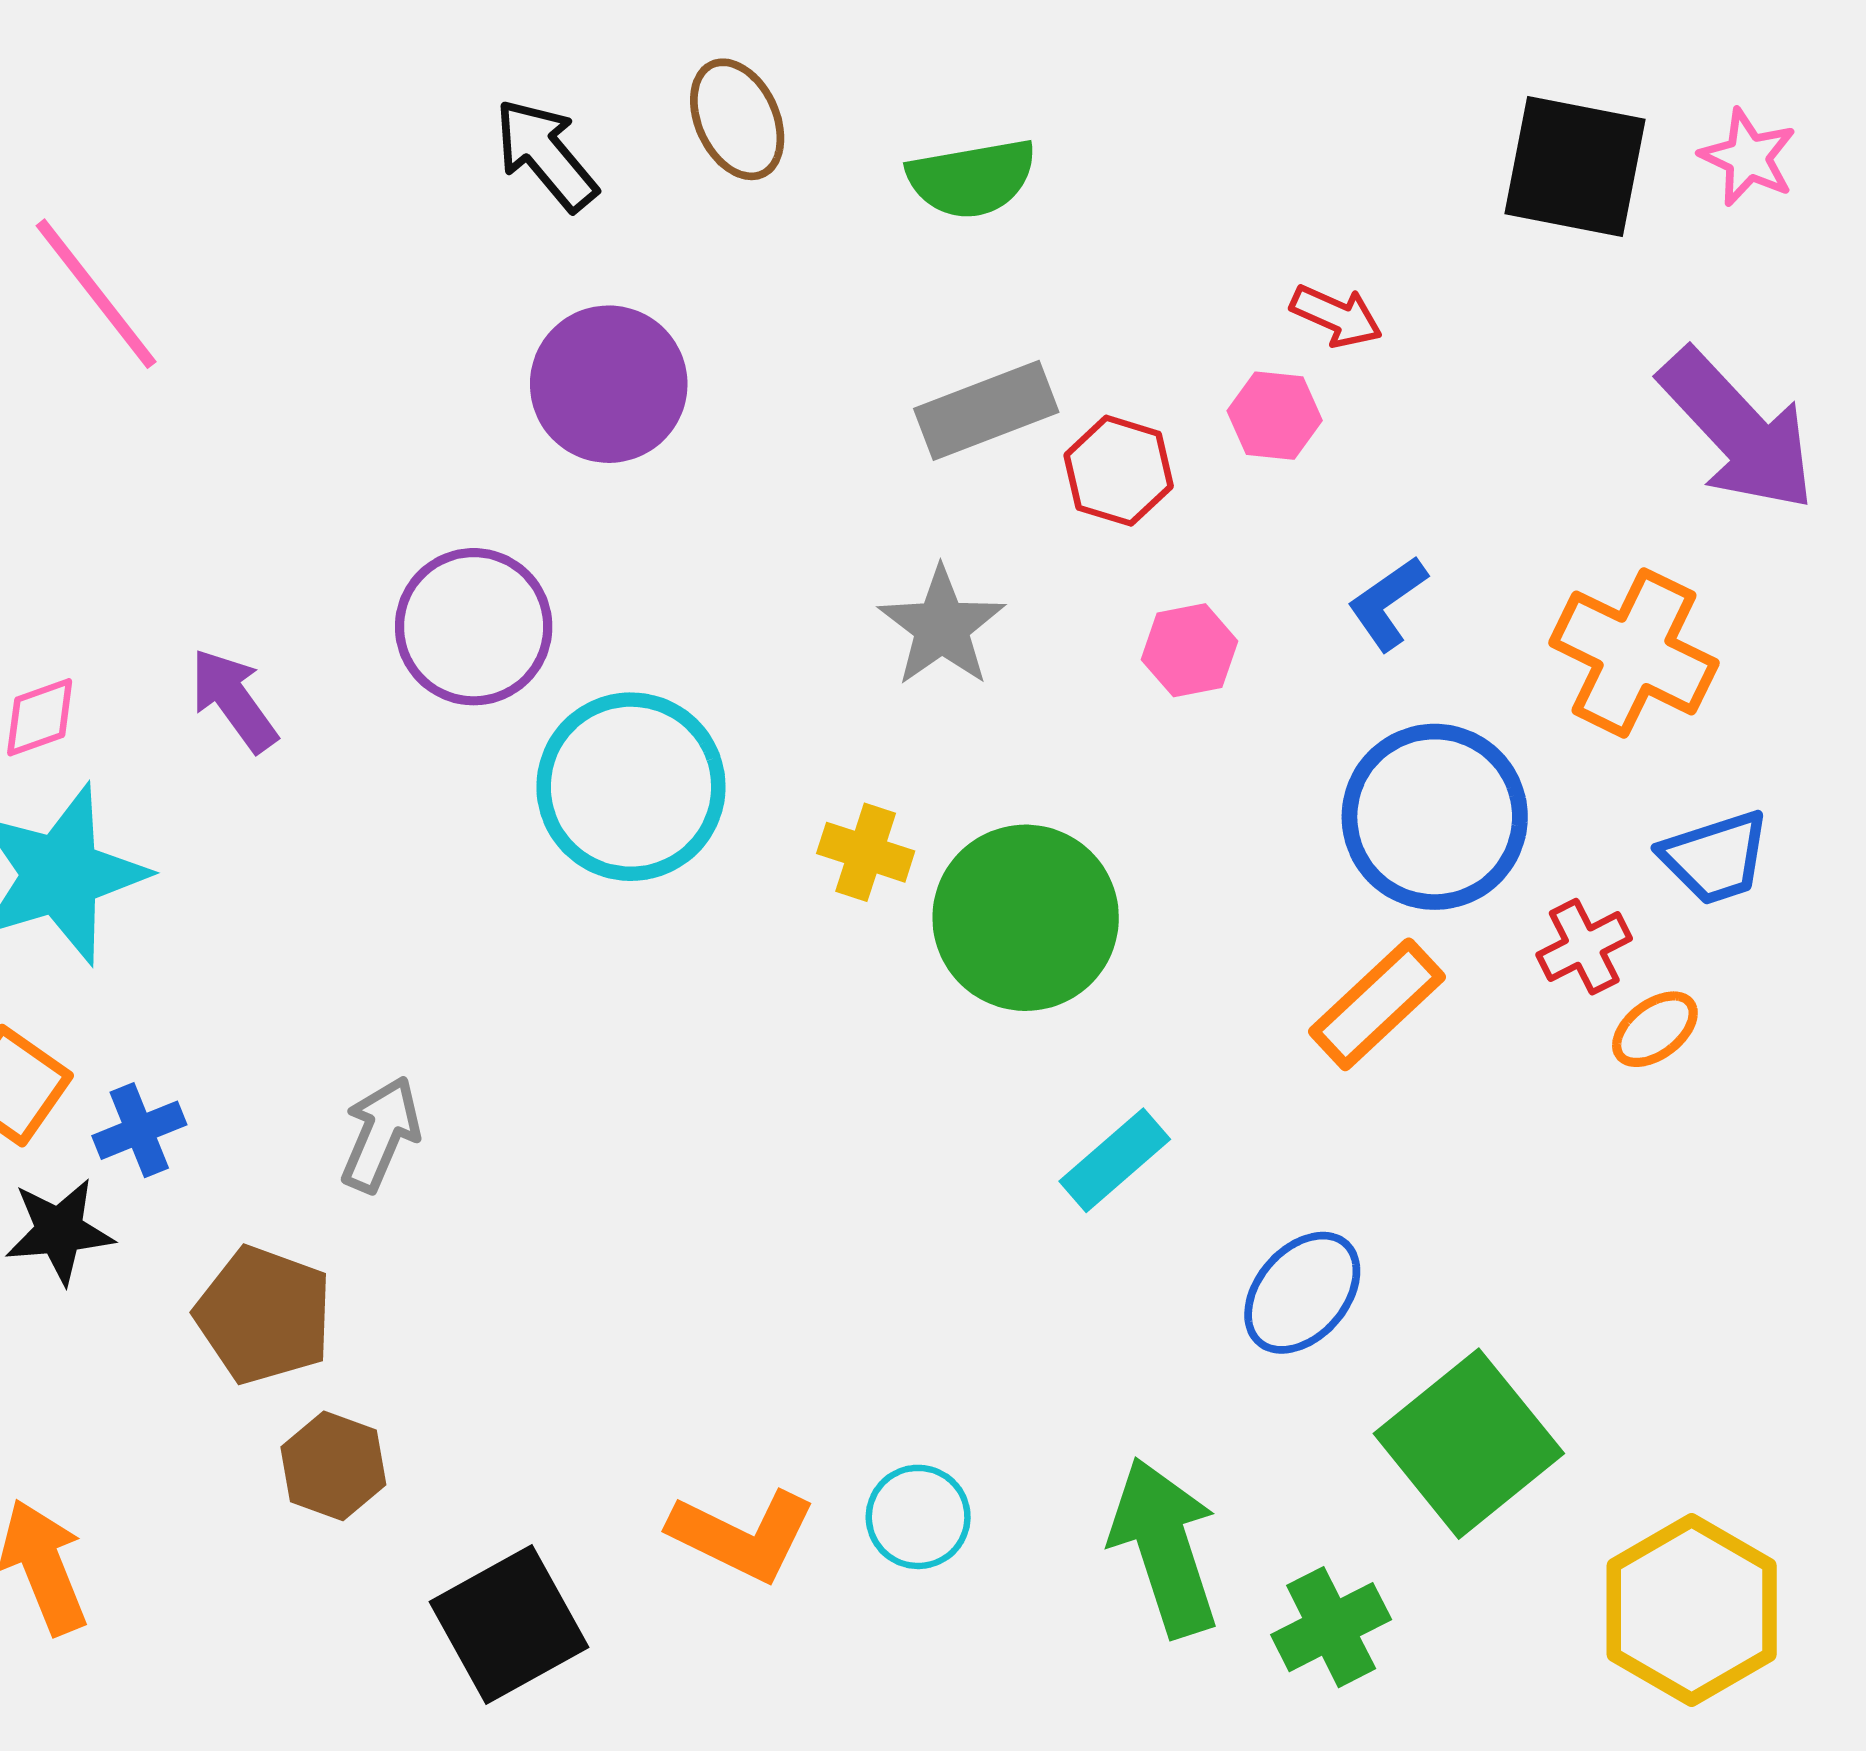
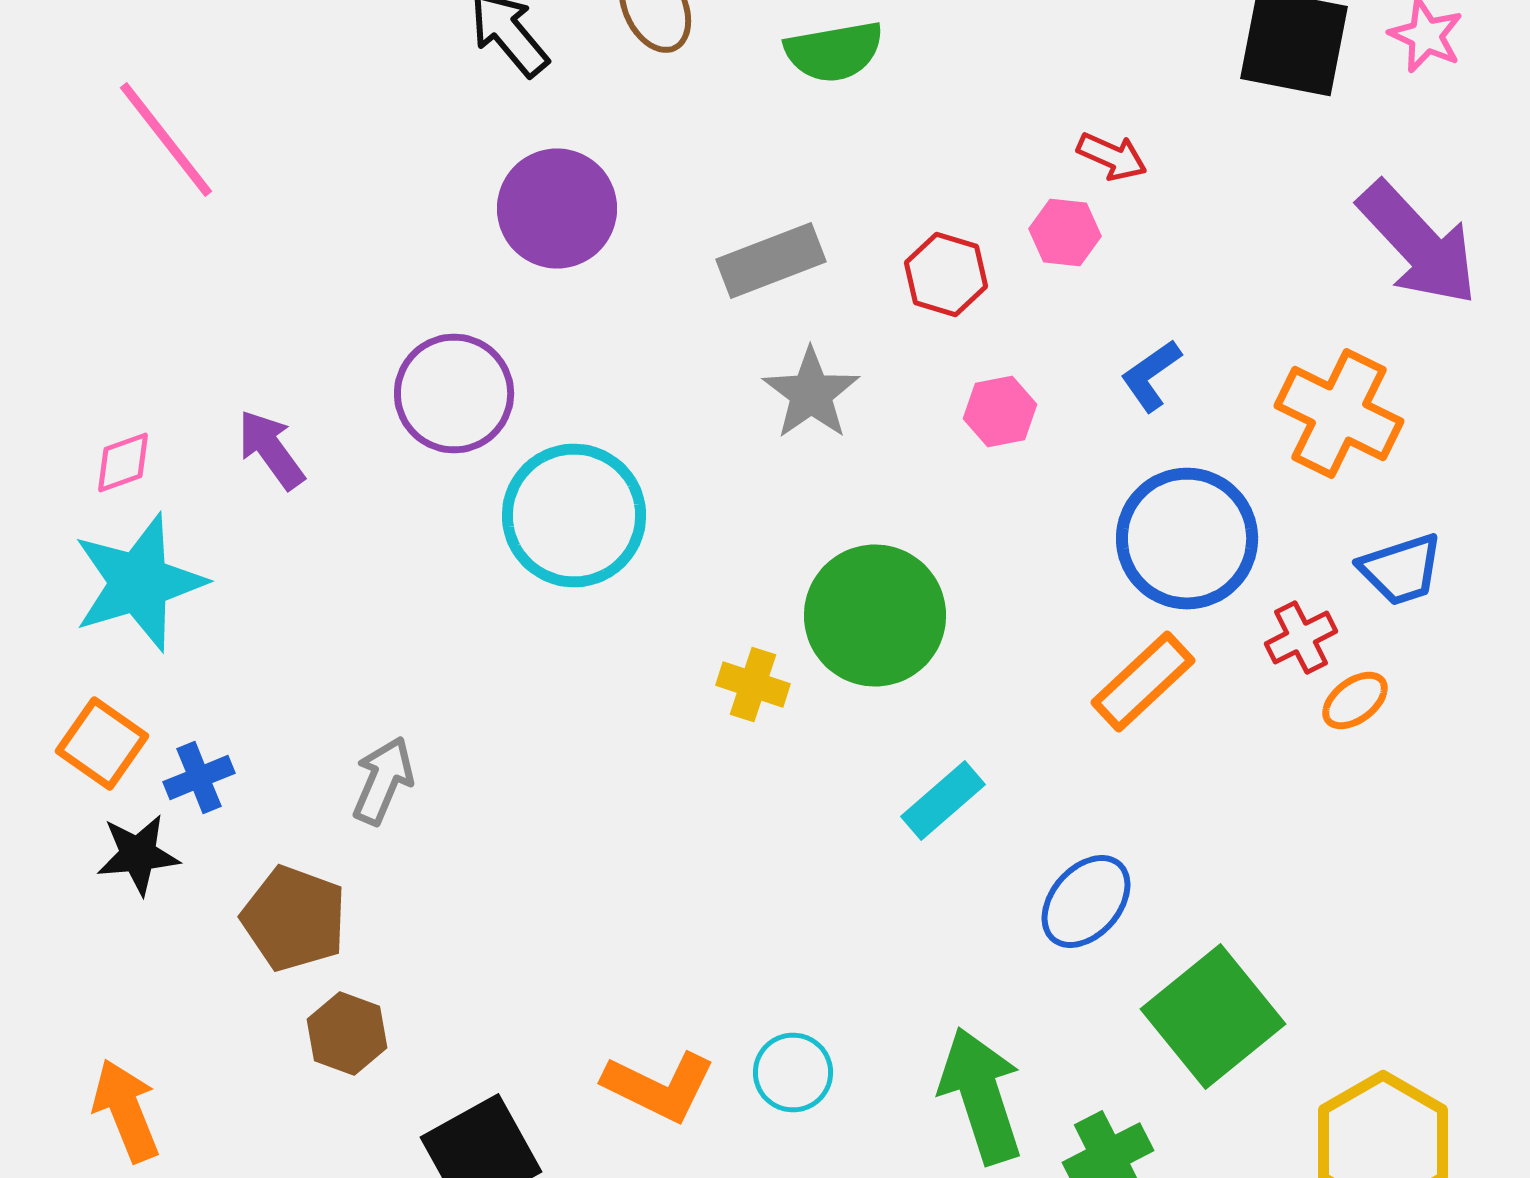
gray rectangle: (986, 410) -> (771, 260), moved
yellow cross: (866, 852) -> (753, 684), moved

